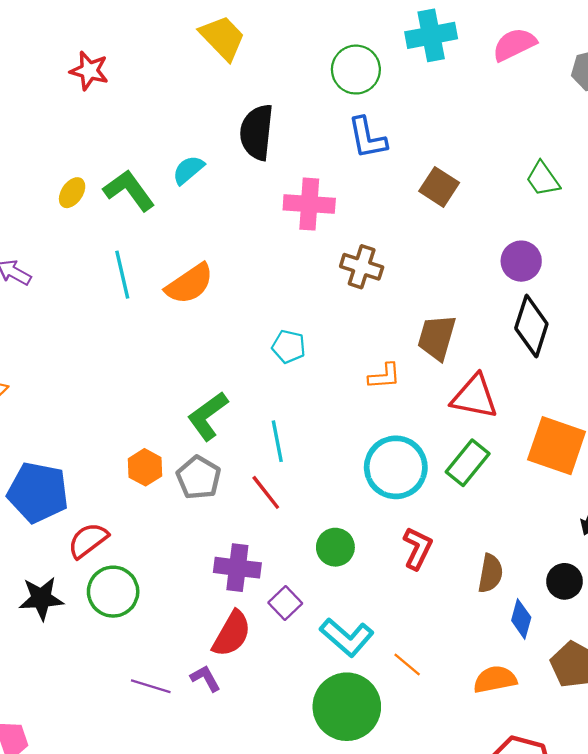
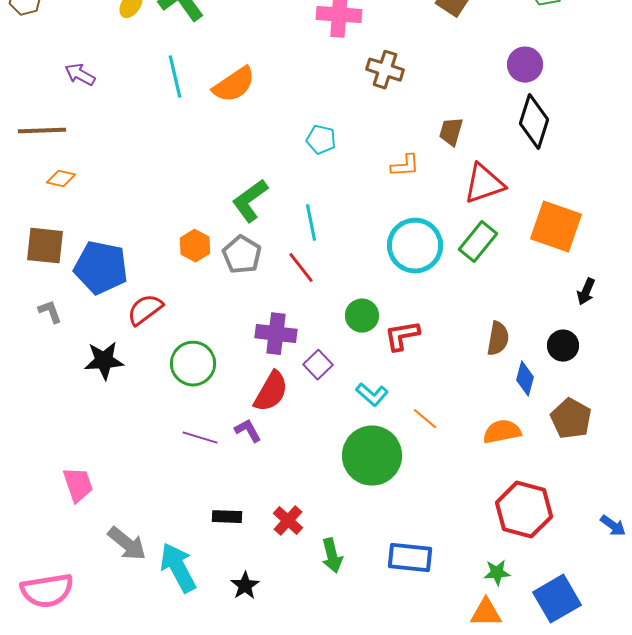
brown trapezoid: (437, 337) -> (451, 132), size x0.7
red triangle: (474, 397) -> (484, 184), turned -30
red L-shape: (417, 548) -> (402, 336), moved, turned -126
green circle: (113, 592) -> (193, 364), moved
cyan L-shape: (347, 637) -> (372, 395), size x0.7

